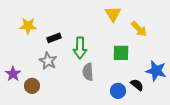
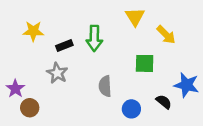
green arrow: (80, 48) -> (94, 38), moved
brown circle: (32, 86) -> (30, 108), moved
blue circle: (118, 91) -> (131, 109), moved

